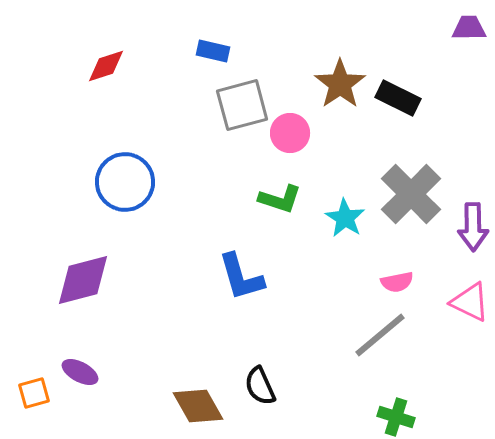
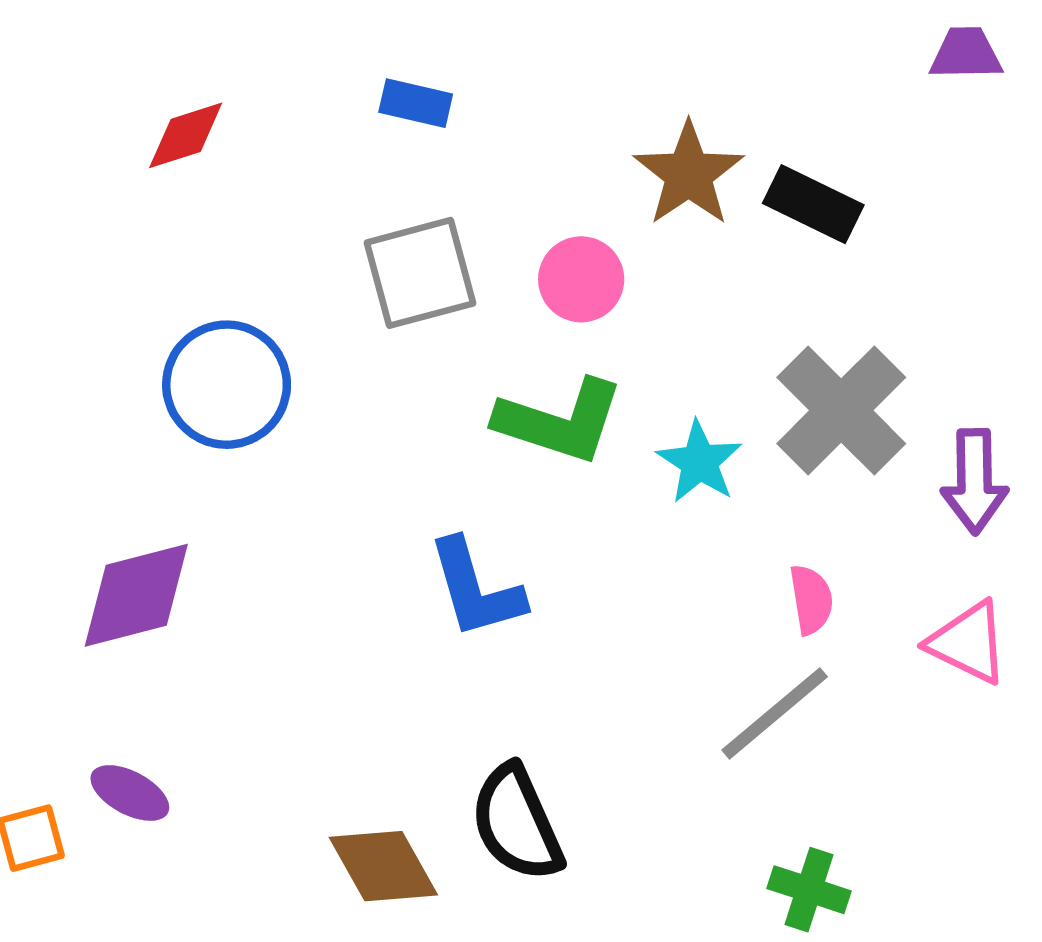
gray square: (242, 105) -> (420, 273), moved
green L-shape: (280, 199) -> (560, 421), size x1.4
pink semicircle: (397, 282) -> (811, 600), turned -88
black semicircle: (260, 386) -> (517, 823), size x1.4

